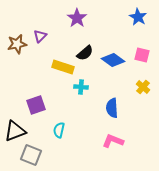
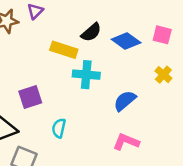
cyan cross: (81, 87) -> (86, 75), size x1.5
blue semicircle: (112, 108) -> (125, 101), turned 54

